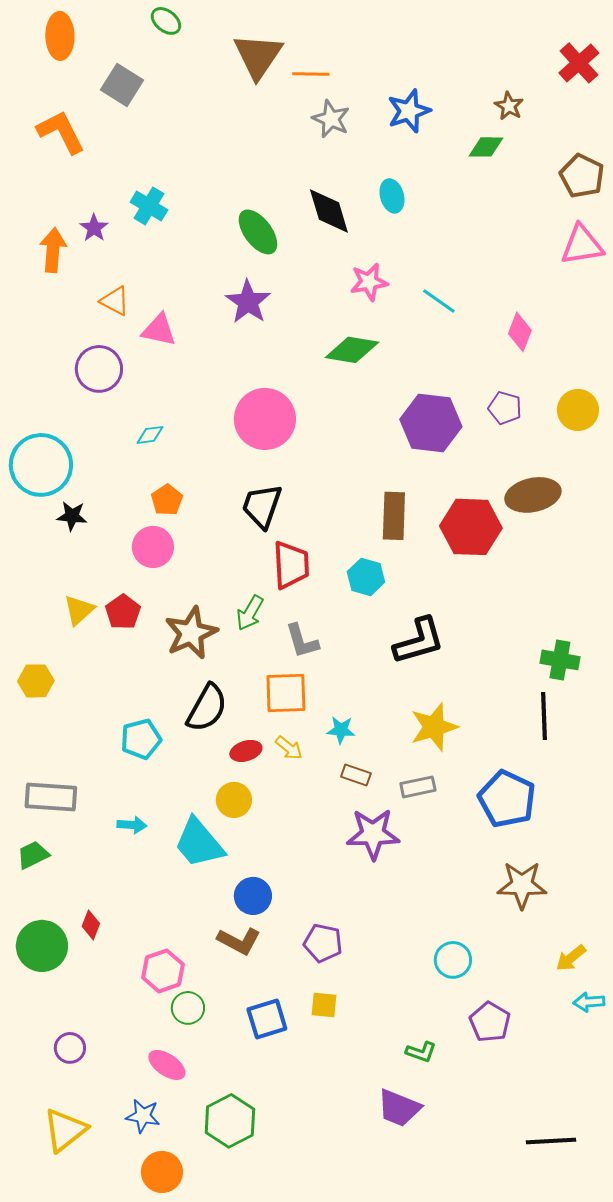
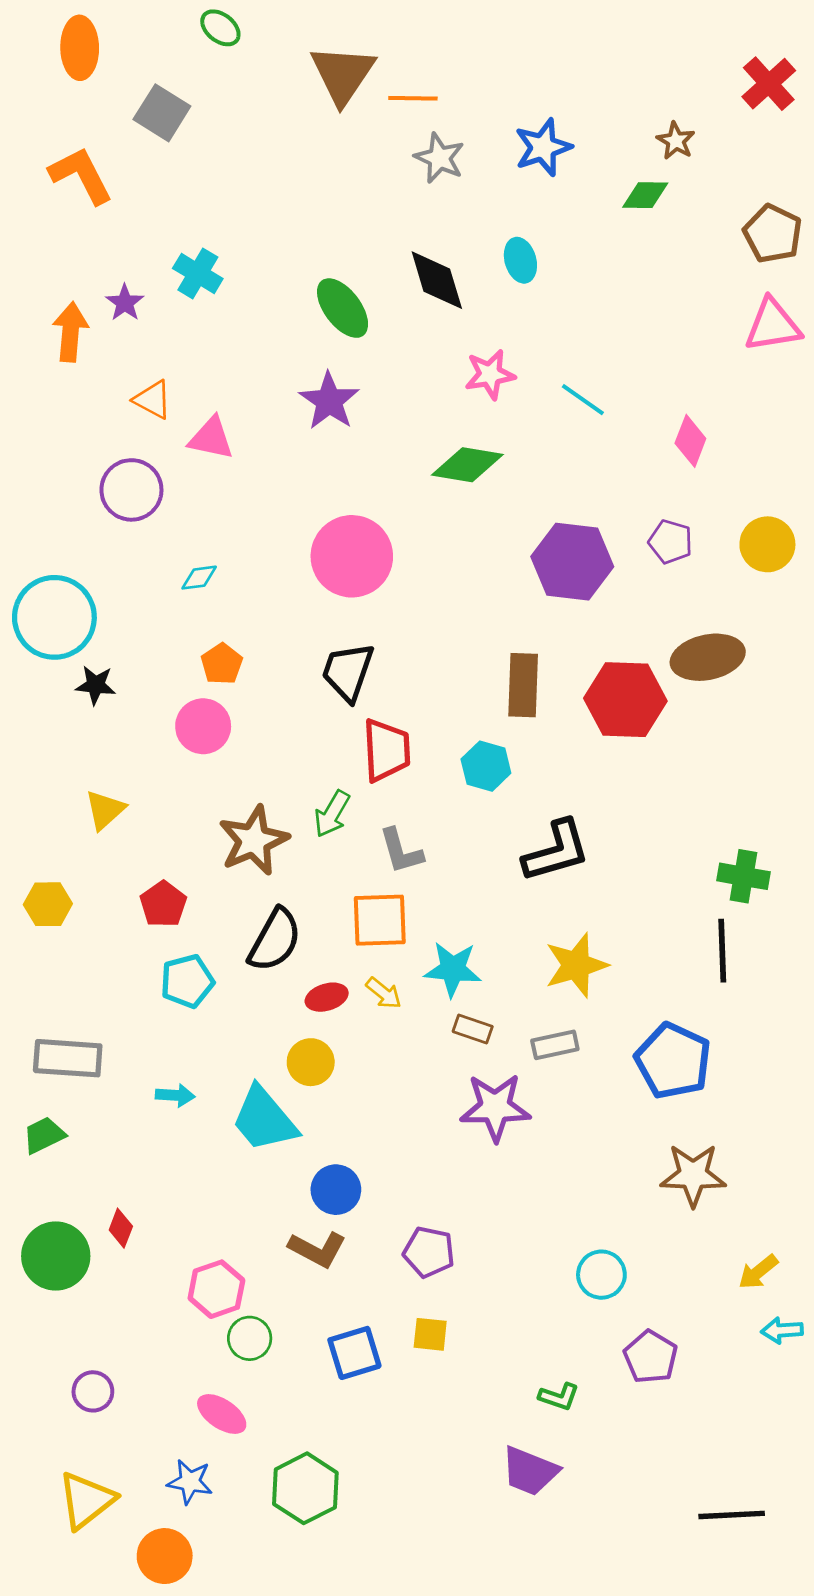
red pentagon: (123, 612) -> (163, 904), moved
cyan star: (341, 730) -> (453, 969), size x1.5
orange circle: (162, 1172) -> (165, 1556), moved

